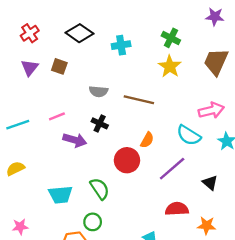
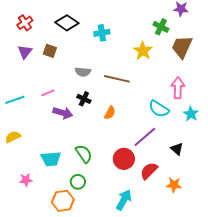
green cross: (171, 38) -> (161, 27), moved
pink arrow: (211, 110) -> (178, 88), turned -75
orange semicircle: (147, 140) -> (110, 113), moved
red circle: (127, 160) -> (124, 159), moved
red semicircle: (177, 209) -> (149, 171), turned -42
pink star: (20, 227) -> (26, 180), moved

